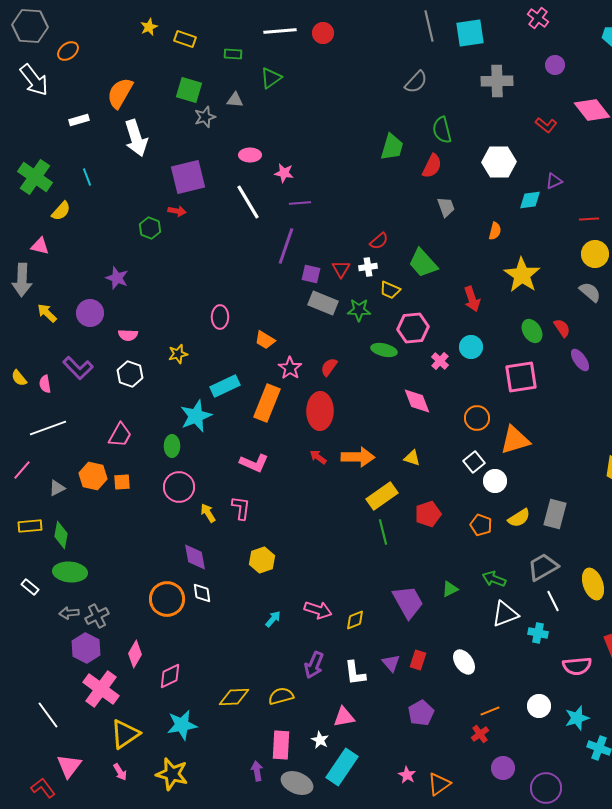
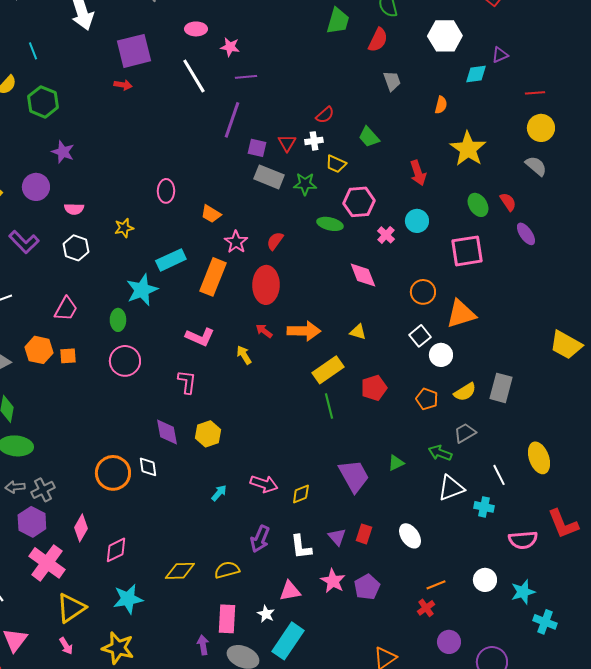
green hexagon: (150, 228) -> (43, 102), moved, size x1.4
green trapezoid: (423, 263) -> (369, 137), size x0.7
yellow arrow: (208, 513) -> (244, 355), moved
purple diamond: (195, 557) -> (167, 432), moved
gray trapezoid: (543, 567) -> (465, 433), moved, size x0.7
pink star: (407, 775) -> (333, 581), moved, size x1.4

